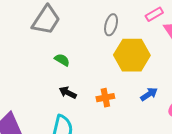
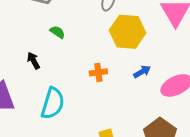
black arrow: (68, 93) -> (33, 61), moved, turned 30

